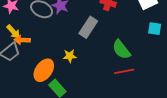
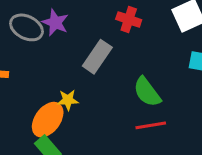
orange ellipse: (44, 70) -> (48, 120), moved

